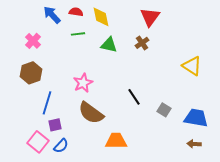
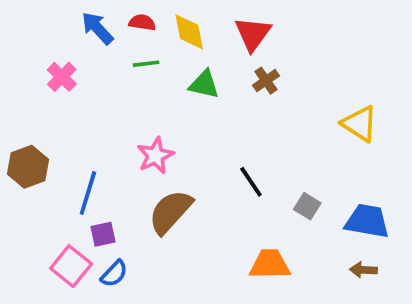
red triangle: (150, 17) -> (253, 34), moved
brown hexagon: (31, 73) -> (28, 167), moved
brown semicircle: (91, 113) -> (170, 212), turned 96
orange trapezoid: (116, 141) -> (270, 264), moved

